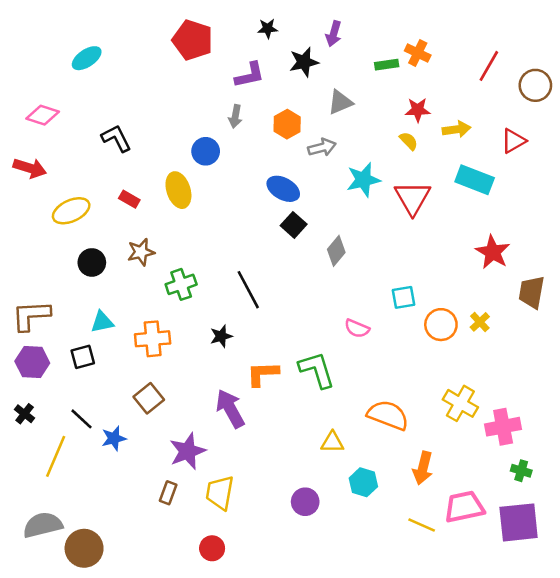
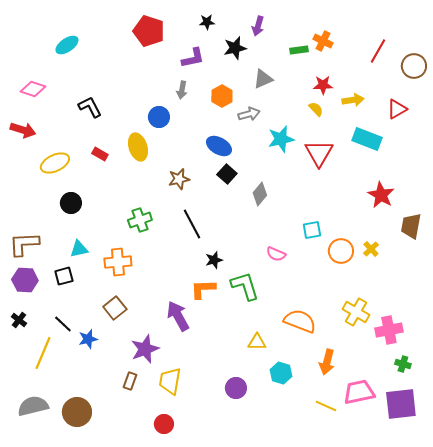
brown star: (141, 252) -> (179, 179), moved
black star: (221, 336) -> (214, 260), moved
brown circle: (84, 548) -> (77, 412), moved

